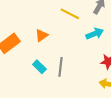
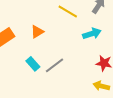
gray line: (60, 67) -> (55, 65), turned 42

